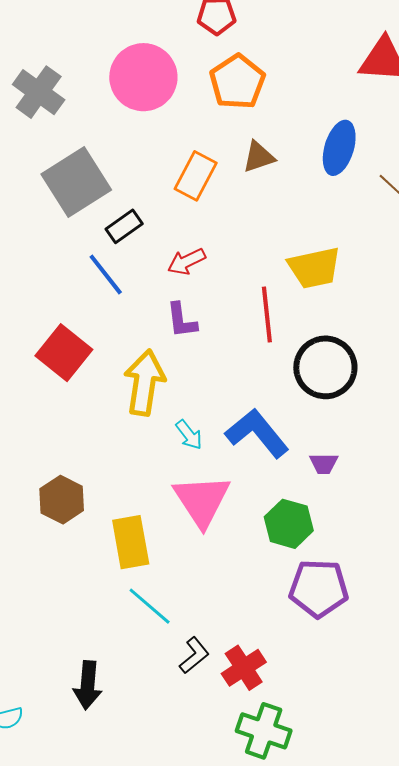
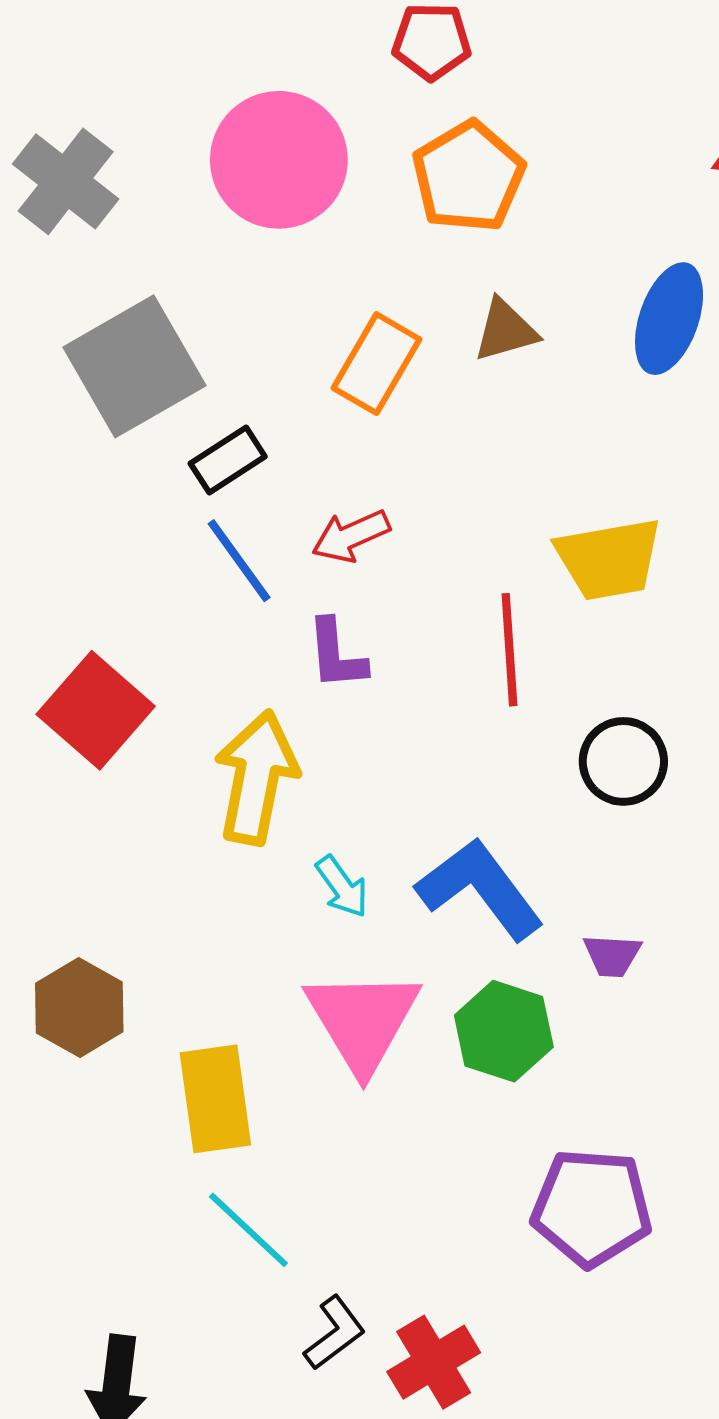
blue line: (106, 275) -> (239, 561), moved
black circle: (325, 367) -> (623, 761), size x0.7
green hexagon: (289, 524) -> (504, 1031), moved

